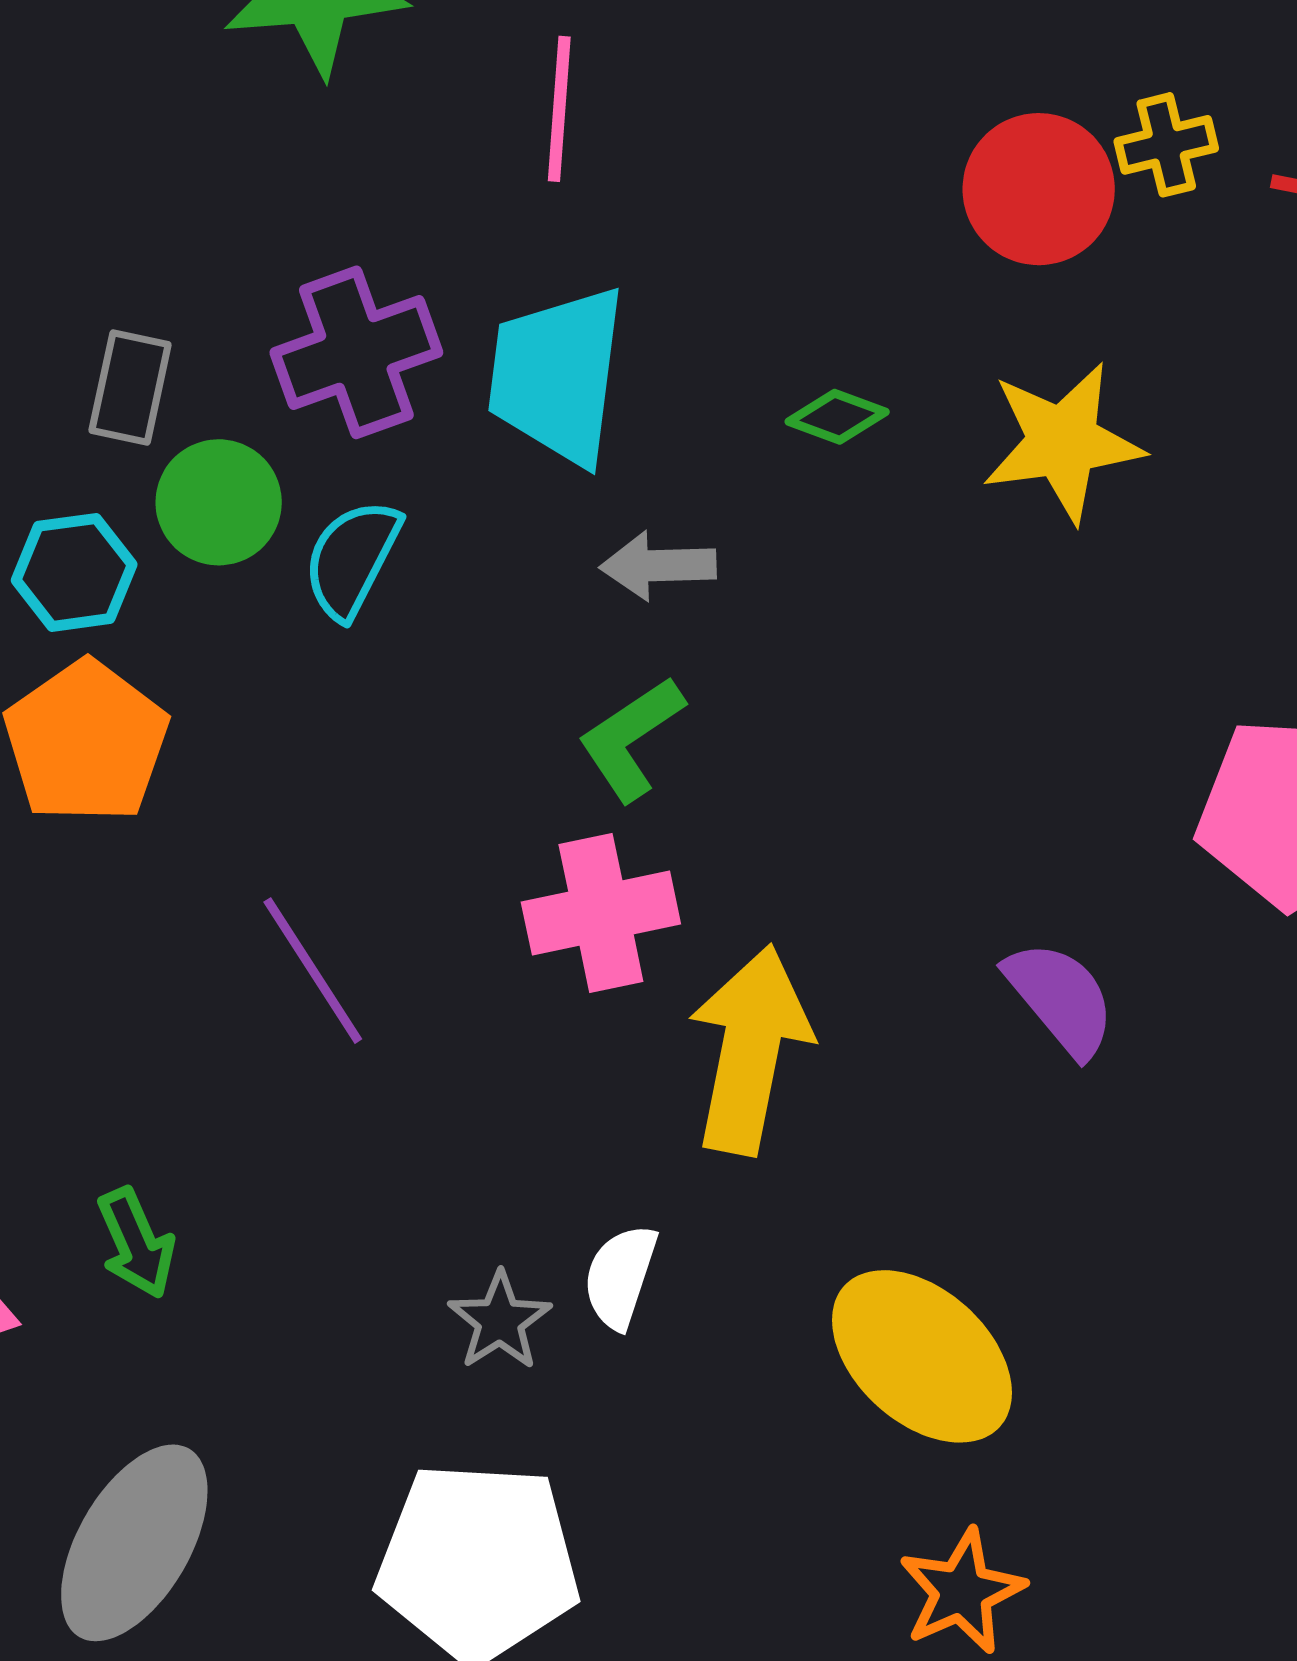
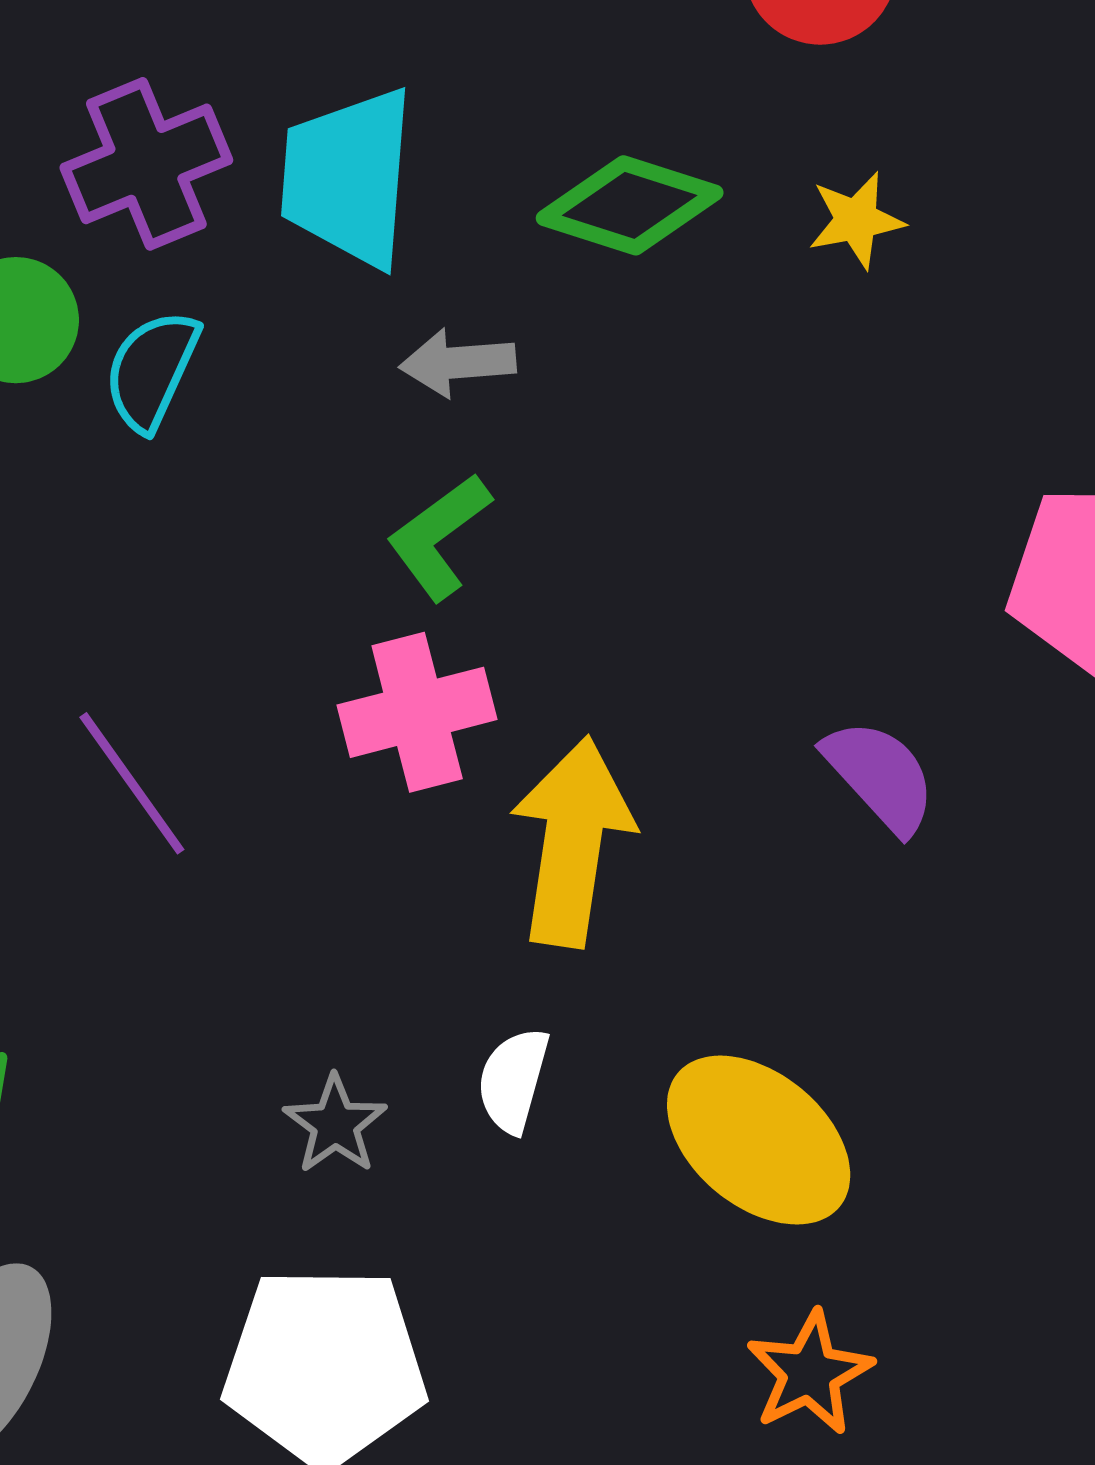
green diamond: (837, 417) -> (630, 205), size x1.8
yellow star: (1063, 442) -> (856, 220), size x0.6
white semicircle: (620, 1277) -> (513, 1080), moved

